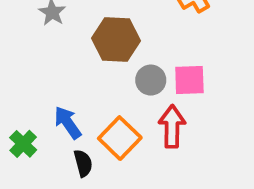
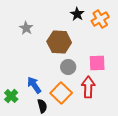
gray circle: (151, 80) -> (68, 67), moved

